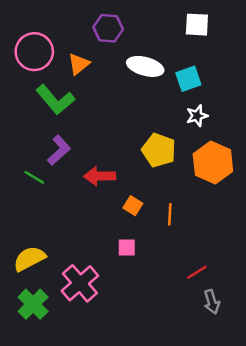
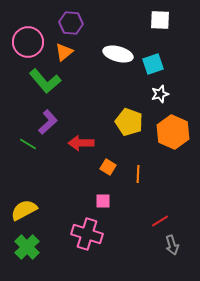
purple hexagon: (108, 28) -> (71, 23), moved
pink cross: (80, 283) -> (87, 234), moved, turned -32

